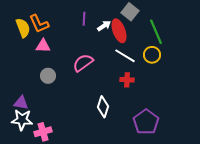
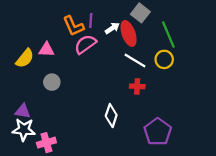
orange L-shape: (39, 24) -> (73, 26), moved
yellow semicircle: (23, 28) -> (25, 58), moved, turned 60
pink semicircle: (83, 63) -> (85, 44), moved

